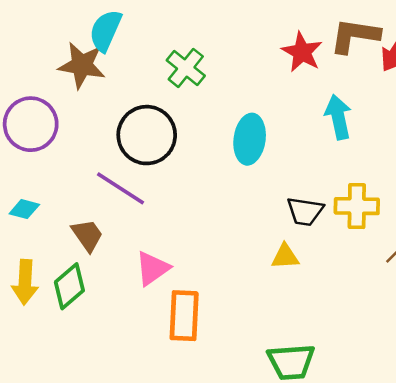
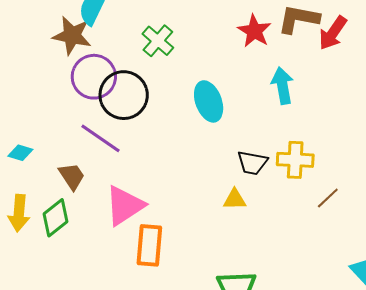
purple circle: (31, 124) -> (94, 77), moved
cyan ellipse: (250, 139) -> (209, 101), turned -30
pink triangle: (153, 268) -> (125, 205), size x1.4

